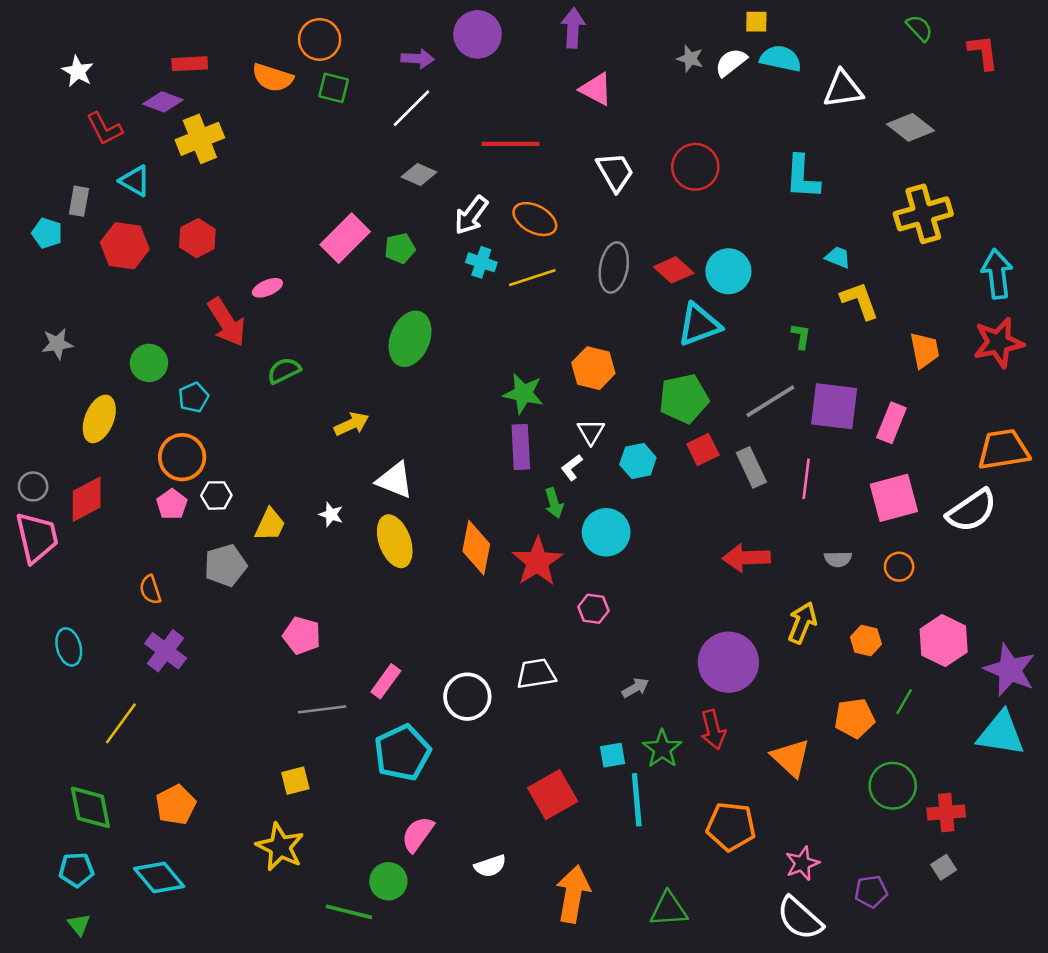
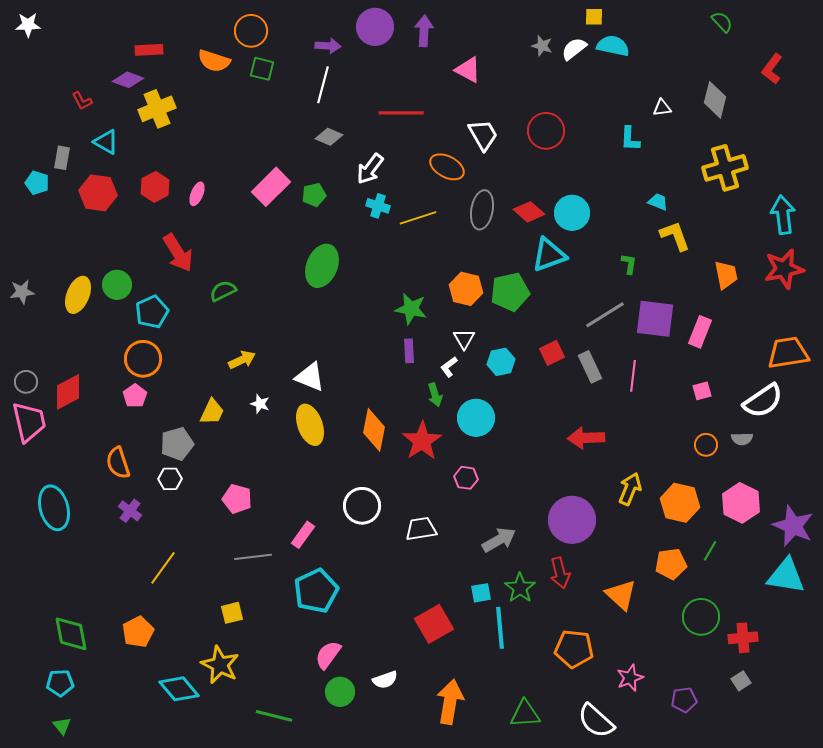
purple arrow: (573, 28) -> (424, 31), moved
red L-shape: (983, 52) -> (772, 69), moved, turned -136
white star: (78, 71) -> (28, 25), moved, turned -30
white triangle: (843, 89) -> (662, 108), moved, size x0.6
white line: (411, 108) -> (323, 85), turned -30
gray diamond: (911, 127) -> (715, 100), turned 66
red L-shape: (104, 129) -> (82, 101), size x0.7
cyan L-shape: (802, 177) -> (630, 139), size x0.7
orange ellipse: (535, 219) -> (447, 167), moved
pink ellipse: (267, 288) -> (197, 194), moved, turned -45
gray star: (57, 344) -> (22, 292), moved
cyan pentagon: (194, 397) -> (152, 312), size x1.4
green pentagon: (684, 399) -> (510, 292), moved
yellow ellipse: (99, 419) -> (78, 295), moved
yellow arrow: (351, 424) -> (242, 360), moved
purple rectangle: (521, 447) -> (409, 351), size x0.7
white hexagon: (216, 495) -> (170, 479), moved
pink square: (894, 498) -> (702, 391), size x0.5
gray semicircle: (838, 559) -> (742, 439), moved
orange semicircle: (150, 590) -> (118, 463), size x1.4
orange hexagon: (866, 641) -> (680, 503), size x1.6
cyan ellipse: (69, 647) -> (54, 508), size x1.5
purple cross: (166, 651) -> (130, 511), size x0.7
gray arrow: (635, 688) -> (499, 540), size x1.6
white circle: (467, 697) -> (362, 506), moved
yellow line: (121, 723) -> (163, 568), moved
cyan diamond: (159, 877) -> (179, 689), moved
green circle: (388, 881) -> (340, 692), moved
white semicircle: (800, 918) -> (596, 721), moved

